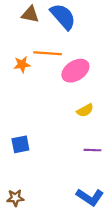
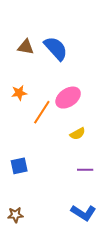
orange line: (48, 53) -> (42, 112), moved, turned -60

